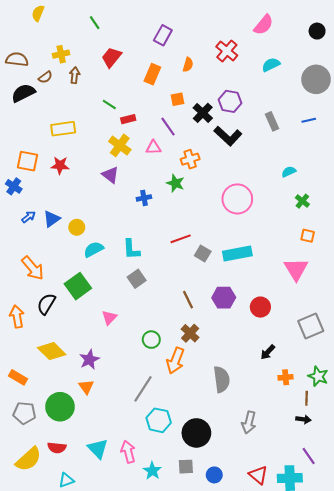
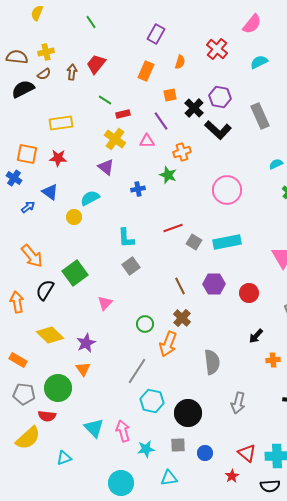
yellow cross: (61, 54) -> (46, 52), moved
red trapezoid: (111, 57) -> (96, 64), moved
gray rectangle: (272, 121) -> (260, 116), size x1.4
blue triangle: (52, 219) -> (50, 192), moved, turned -48
cyan semicircle: (94, 249) -> (90, 198), moved
red semicircle: (57, 448) -> (47, 416), moved
cyan star: (152, 471) -> (146, 449), turned 30

